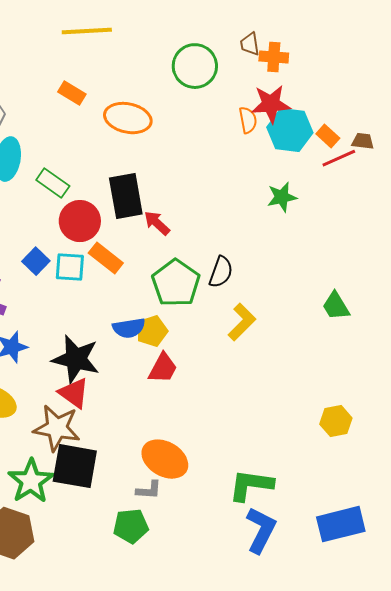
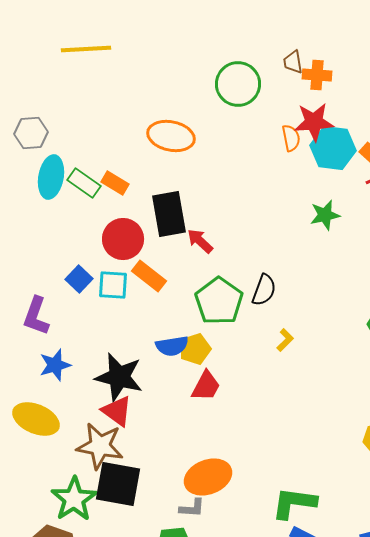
yellow line: (87, 31) -> (86, 49), moved
orange rectangle: (72, 93) -> (115, 183), moved
green rectangle: (53, 183) -> (84, 183), moved
yellow L-shape: (242, 322) -> (285, 340), size x0.6
orange ellipse: (165, 459) -> (208, 477), turned -51

